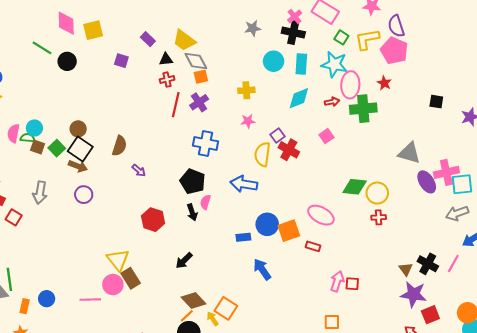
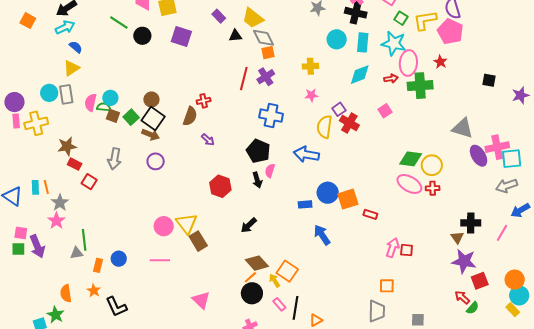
purple square: (121, 61) -> (181, 36), moved, size x1.5
red cross: (167, 80) -> (204, 101), moved
pink ellipse: (321, 215) -> (409, 184), moved
black cross: (428, 264) -> (471, 223), moved, turned -30
pink circle: (113, 285) -> (164, 226), moved

